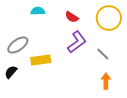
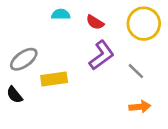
cyan semicircle: (38, 11) -> (61, 14), moved
black semicircle: (11, 72) -> (15, 95), turned -80
orange arrow: (106, 81) -> (140, 107), turned 84

